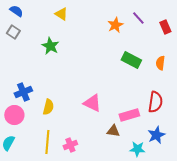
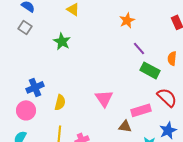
purple line: (138, 18) -> (139, 48), moved
green rectangle: (131, 60) -> (150, 70), moved
red semicircle: (155, 102) -> (167, 97), turned -55
pink triangle: (92, 103) -> (104, 98), turned 30

